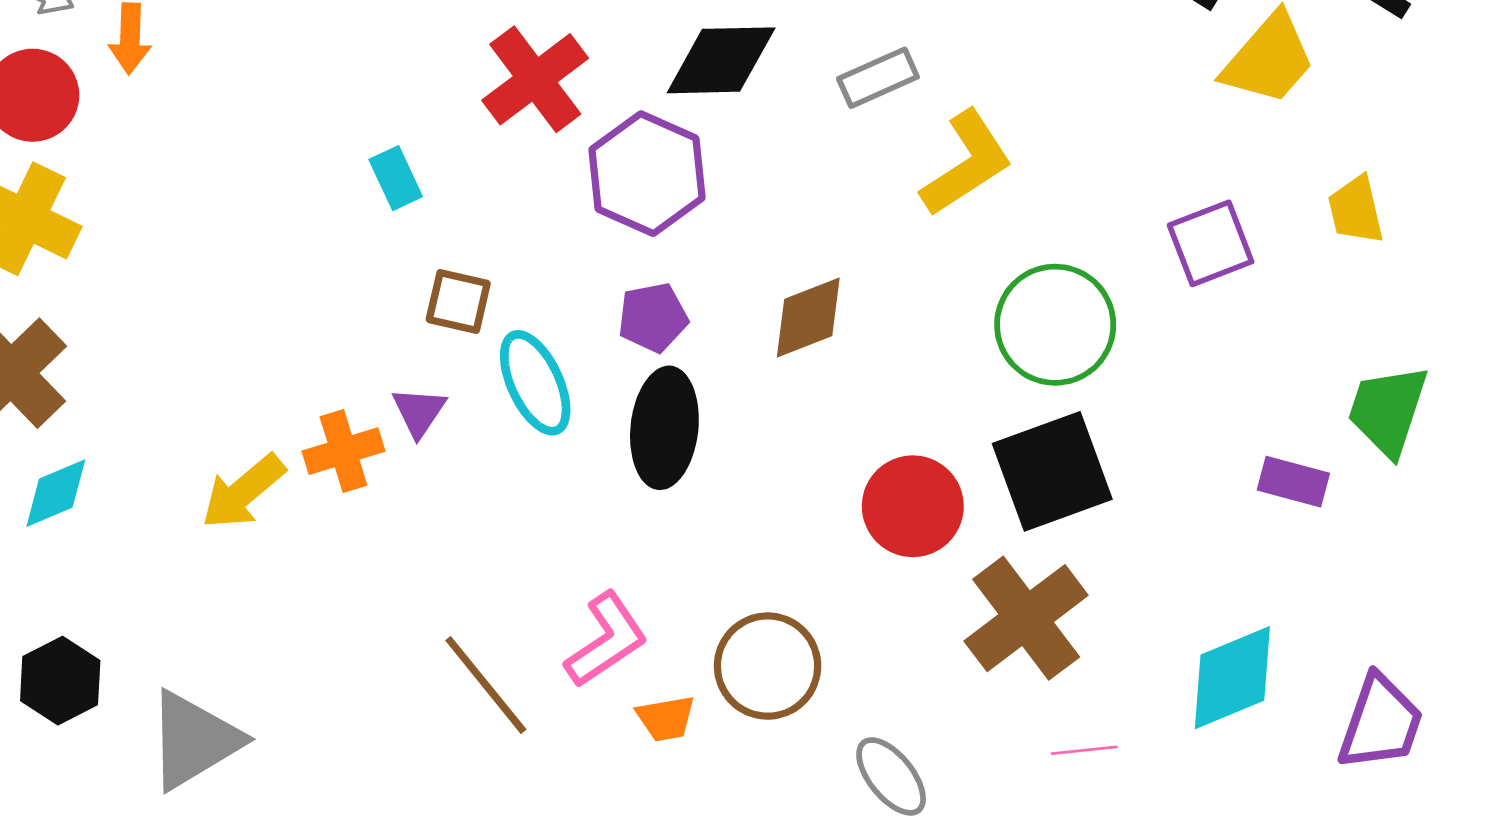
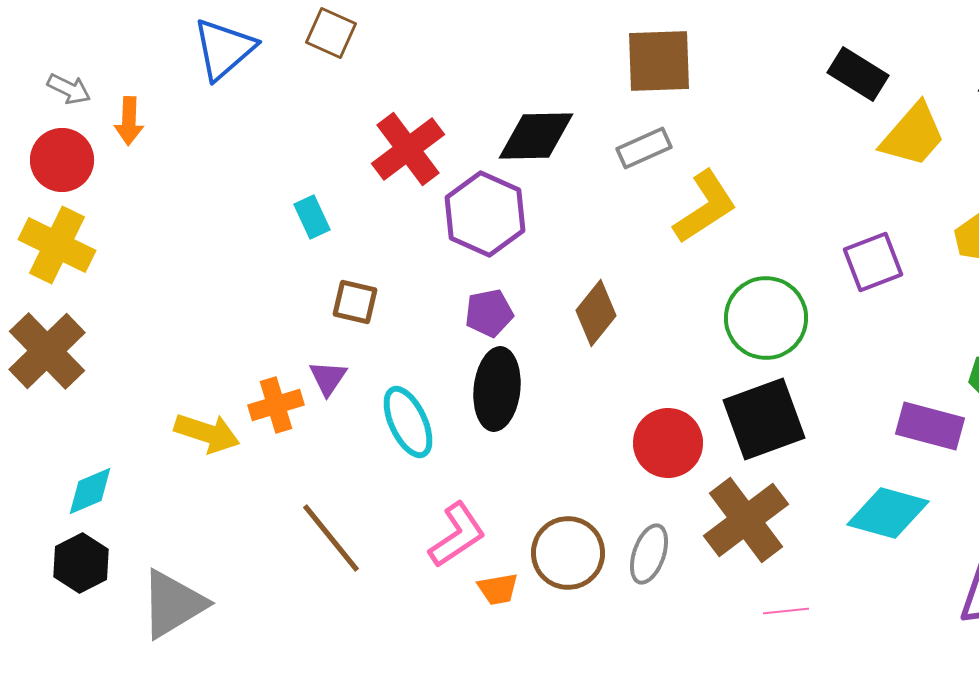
brown diamond: (808, 317) -> (596, 313), turned -30
cyan ellipse: (535, 383) -> (408, 422), moved
purple rectangle: (1293, 482) -> (930, 426), size x1.4
yellow arrow: (243, 492) -> (207, 433), turned -122
cyan diamond: (56, 493) -> (90, 491), moved
cyan diamond: (1232, 678) -> (888, 513), moved, turned 38
brown line: (486, 685) -> (331, 538), moved
gray ellipse: (891, 776) -> (649, 554), moved, turned 58

